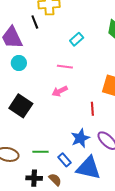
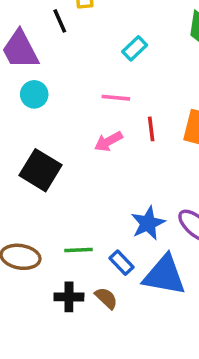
red line: (92, 109) -> (151, 129), moved

